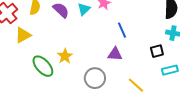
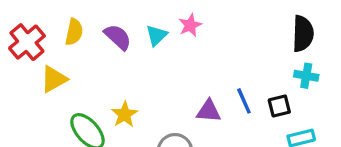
blue line: (122, 30) -> (244, 101), moved

